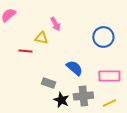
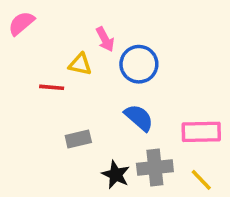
blue circle: (103, 37) -> (139, 64), moved
gray rectangle: (48, 83) -> (78, 139), moved, turned -32
yellow line: (109, 103) -> (201, 180), turned 72

